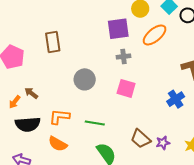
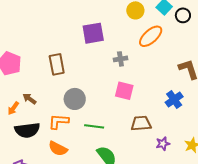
purple square: (118, 29) -> (93, 33), moved
brown rectangle: (53, 42) -> (57, 64), moved
gray circle: (85, 79) -> (75, 99), moved
brown trapezoid: (141, 139) -> (141, 123), moved, turned 135

